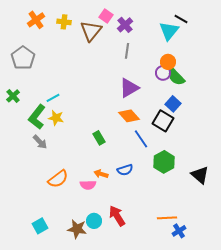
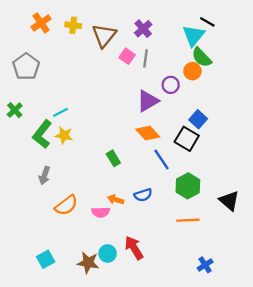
pink square: (106, 16) -> (127, 56), moved
purple circle: (163, 73) -> (171, 85), moved
green semicircle: (176, 77) -> (202, 57), moved
gray arrow: (40, 142) -> (44, 175), moved, turned 63
orange line: (167, 218) -> (188, 220), moved

